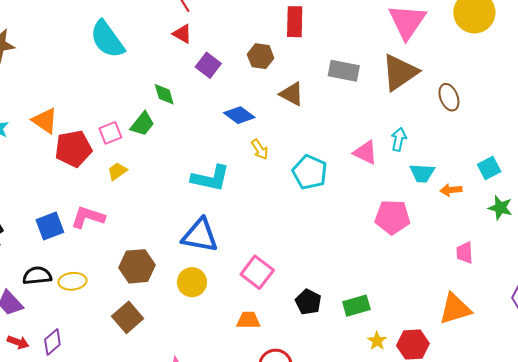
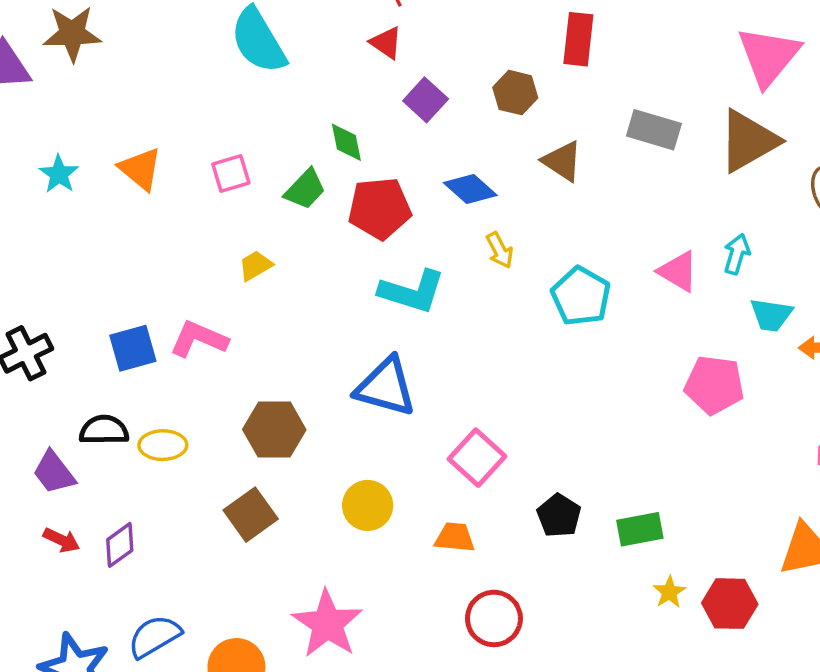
pink square: (110, 133) -> (231, 173), moved
red pentagon: (73, 149) -> (380, 208), moved
yellow circle: (192, 282) -> (368, 505), moved

